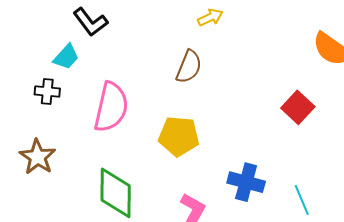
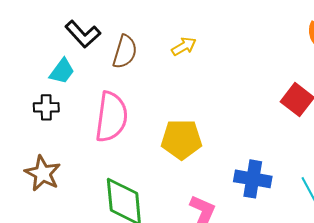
yellow arrow: (210, 17) -> (184, 46), moved
brown semicircle: (189, 67) -> (125, 52), moved

